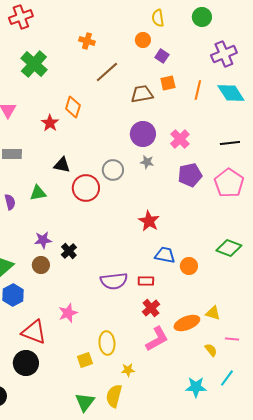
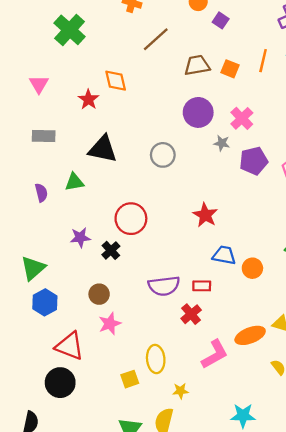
orange square: (168, 83) -> (230, 69), moved, turned 35
orange diamond: (73, 107) -> (116, 81), turned -30
gray star: (147, 162) -> (222, 143), moved
black triangle: (62, 165) -> (103, 149), size x1.5
red circle: (86, 188) -> (131, 219), moved
brown circle: (41, 265) -> (99, 294), moved
red cross: (151, 308) -> (191, 314), moved
cyan star: (196, 387) -> (243, 416), moved

